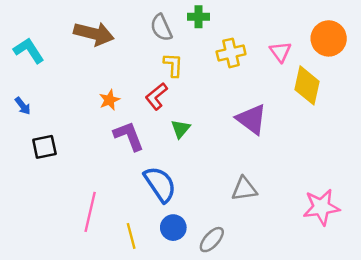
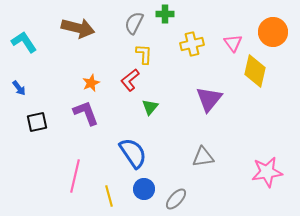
gray semicircle: (161, 28) -> (134, 23), turned 50
purple triangle: (252, 119) -> (209, 99), turned 32
purple L-shape: (129, 136) -> (86, 113), moved

